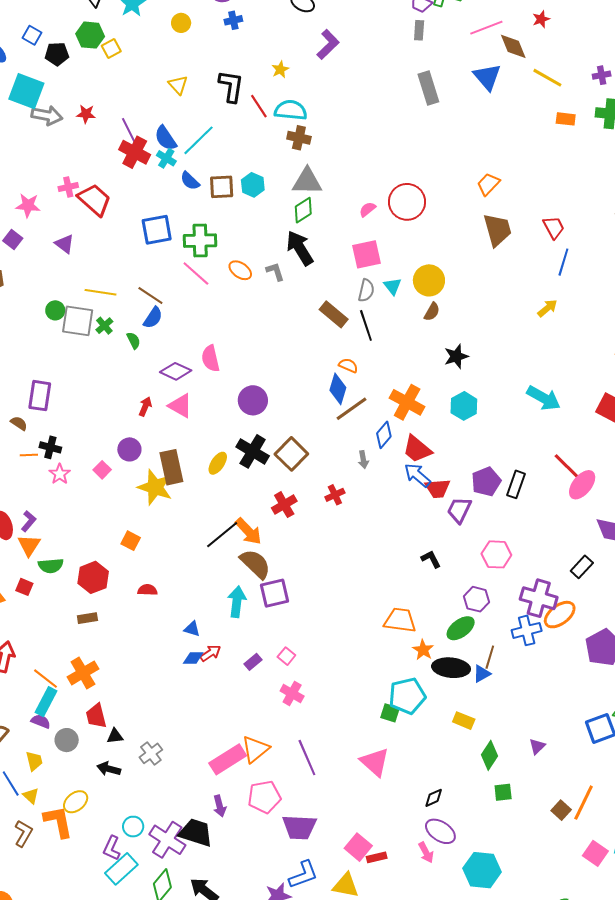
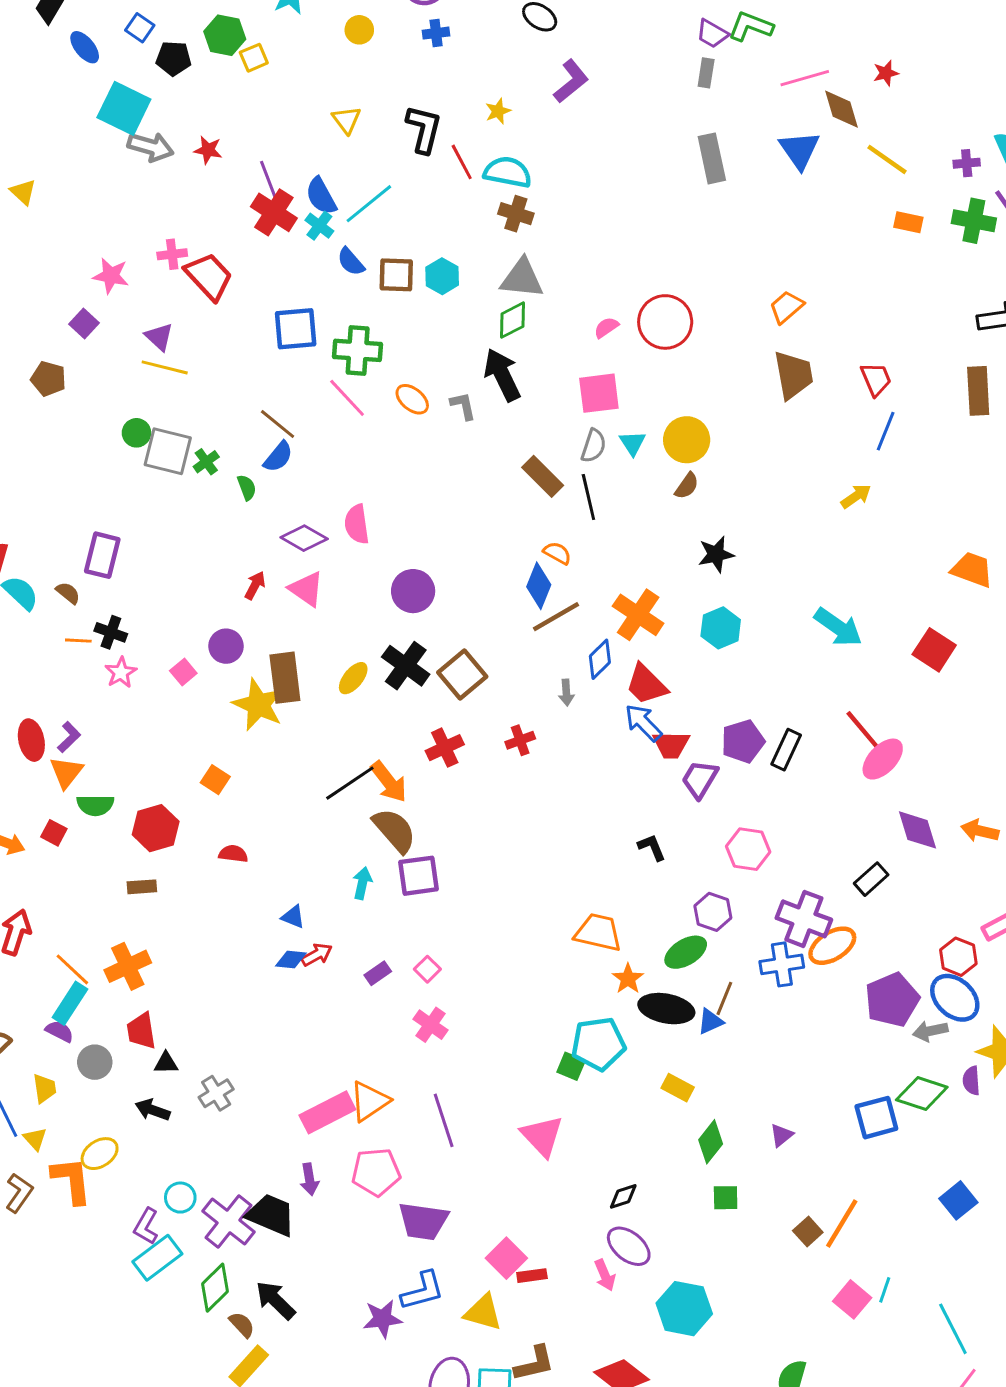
yellow line: (101, 292) -> (165, 367), moved
cyan arrow: (237, 602) -> (362, 883), size x0.7

